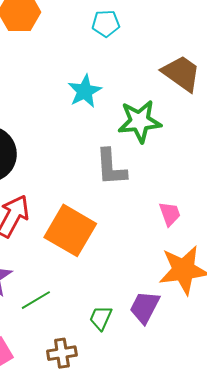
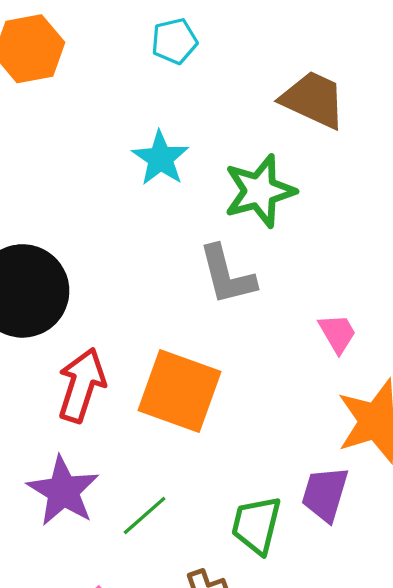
green trapezoid: (101, 318) -> (256, 525), size x1.4

